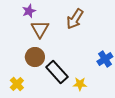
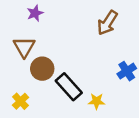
brown arrow: (75, 19) -> (107, 23), moved
brown triangle: (40, 29) -> (24, 47), moved

